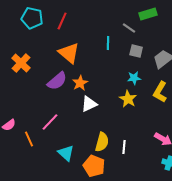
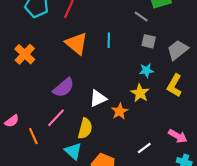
cyan line: (108, 43) -> (109, 40), moved
purple semicircle: (57, 81) -> (64, 88), moved
orange star: (80, 83) -> (120, 111), moved
yellow semicircle: (102, 142) -> (85, 129), moved
white line: (124, 147) -> (144, 148), moved, turned 48

